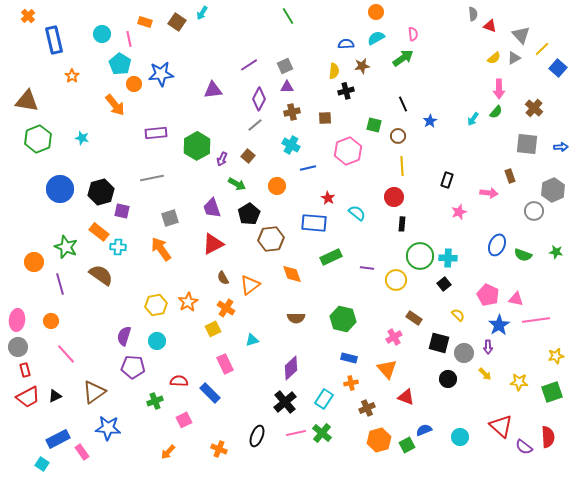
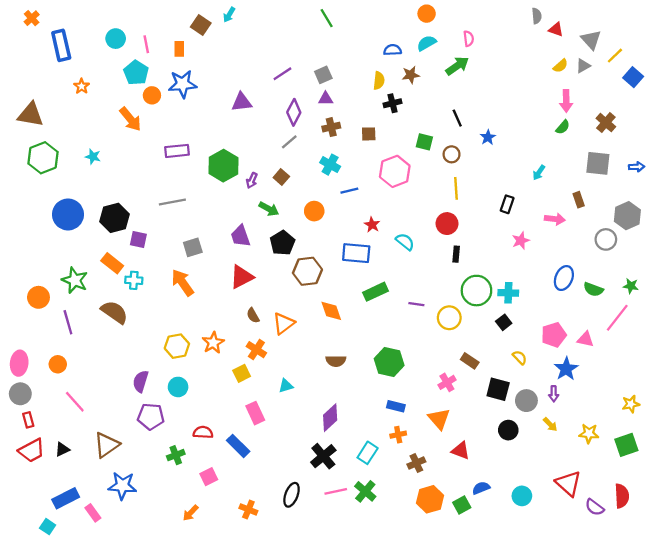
orange rectangle: (145, 22) -> (179, 49), moved, turned 72
cyan arrow: (473, 119) -> (539, 172), moved
pink pentagon: (488, 295) -> (554, 335), turned 30
pink line: (536, 320) -> (617, 318), moved, turned -44

